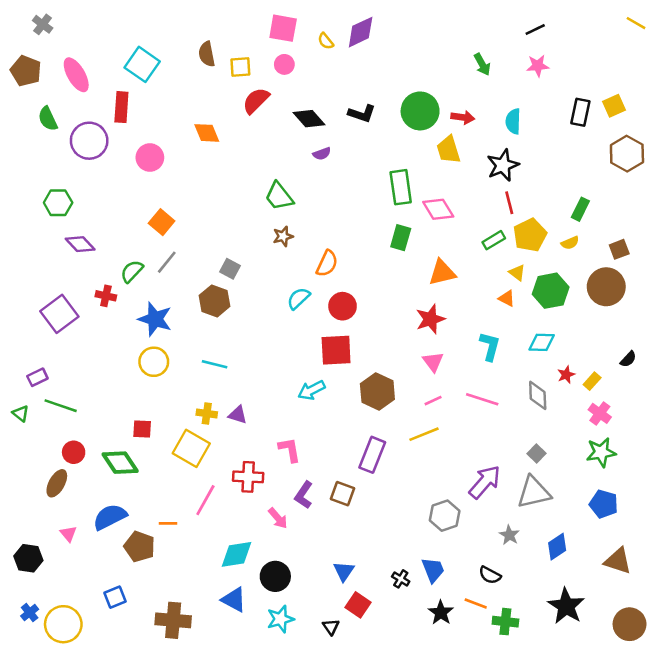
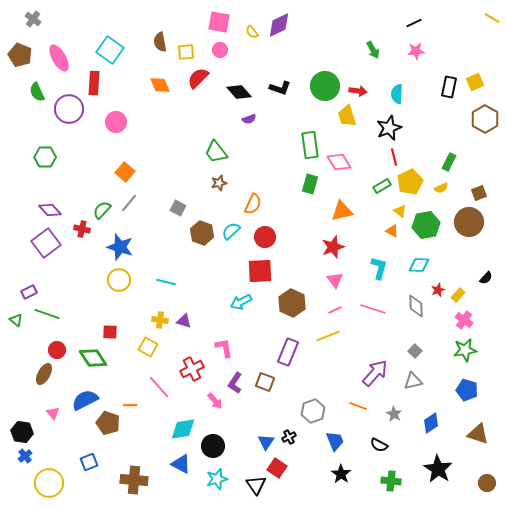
orange diamond: (207, 133) -> (160, 85), moved
purple diamond: (80, 244) -> (50, 210), moved
brown hexagon: (215, 301) -> (202, 233), moved
yellow square: (191, 448) -> (148, 347), size x0.7
red cross: (248, 477) -> (192, 369), turned -30
gray triangle: (534, 492) -> (413, 381), size x0.7
pink line: (205, 500) -> (159, 387), turned -70
gray hexagon: (445, 516) -> (313, 411), moved
black cross: (401, 579) -> (289, 437), moved, turned 32
orange line: (476, 604) -> (358, 406), moved
blue cross: (30, 613) -> (25, 456), moved
brown circle: (630, 624) -> (487, 483), size x0.7
black triangle: (331, 627) -> (256, 485), size x1.5

